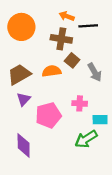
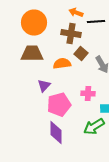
brown trapezoid: (19, 74) -> (32, 54), moved, turned 30
purple triangle: (24, 99) -> (44, 86), moved
purple diamond: (24, 145) -> (56, 133), moved

